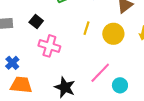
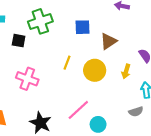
black square: (36, 21) -> (19, 41), moved, turned -32

